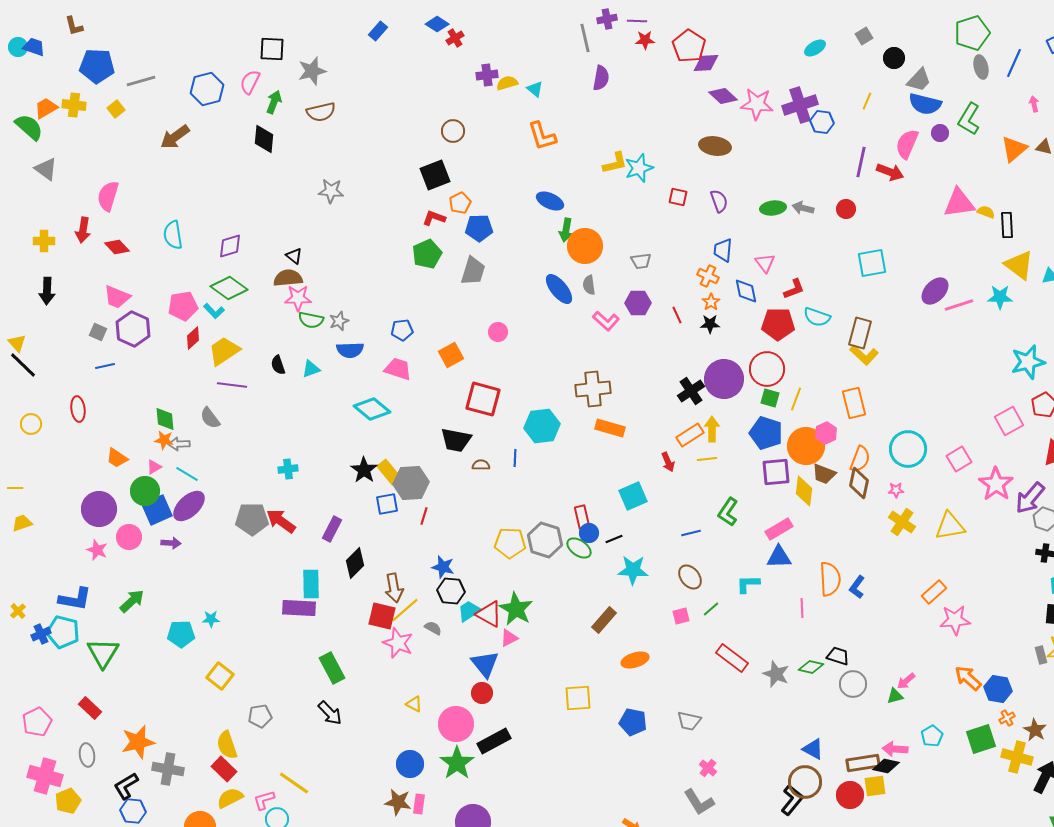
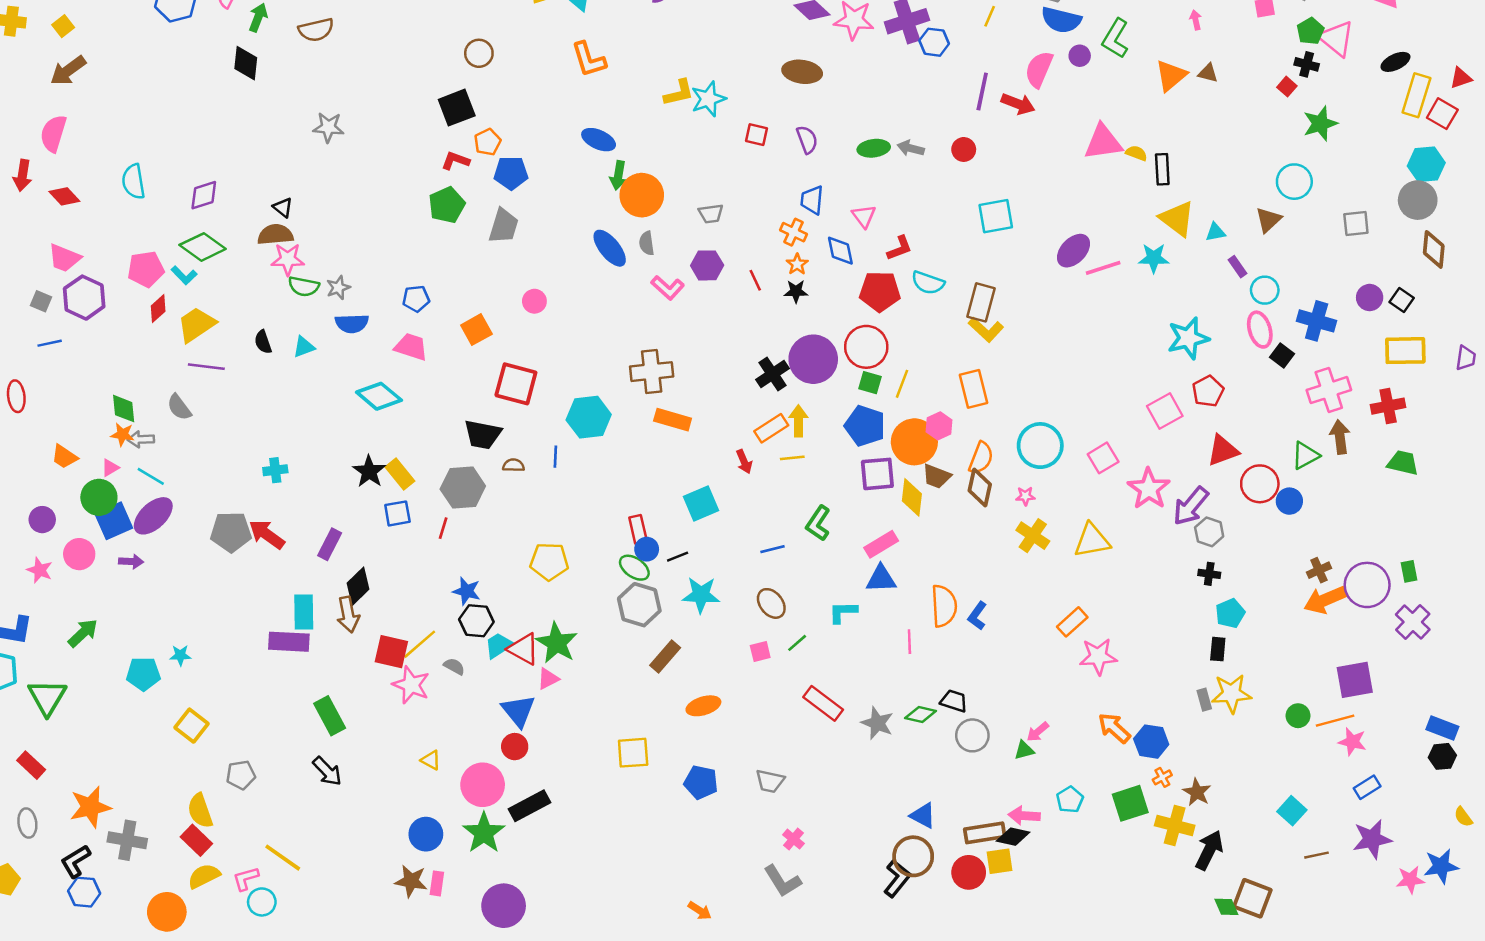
brown arrow: (175, 137) -> (68, 71), moved
gray hexagon: (411, 483) -> (463, 487), moved
purple circle: (99, 509) -> (42, 520), size x0.6
gray hexagon: (545, 540) -> (639, 605), moved
brown arrow: (394, 588) -> (348, 615), moved

